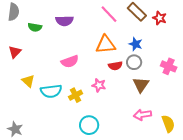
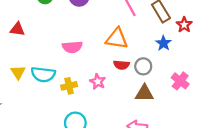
blue star: (136, 44) -> (164, 43), moved
red triangle: (15, 52) -> (17, 29), moved, turned 40
yellow triangle: (28, 81) -> (18, 72), moved
brown triangle: (141, 85) -> (144, 93), turned 42

